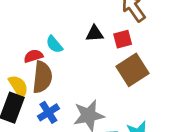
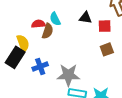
brown square: (132, 70) -> (107, 49), size x0.6
brown semicircle: (42, 77) -> (48, 31), moved, size x0.7

